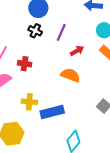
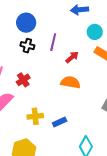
red cross: (25, 64) -> (23, 80), turned -32
blue rectangle: (52, 112) -> (60, 122), size x0.6

